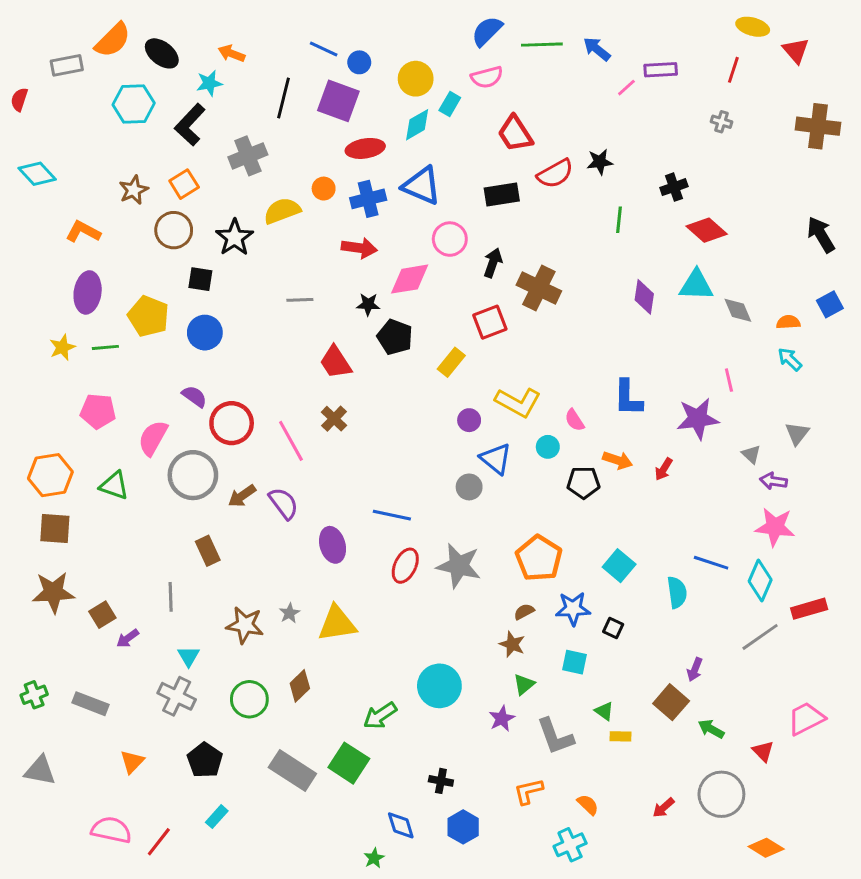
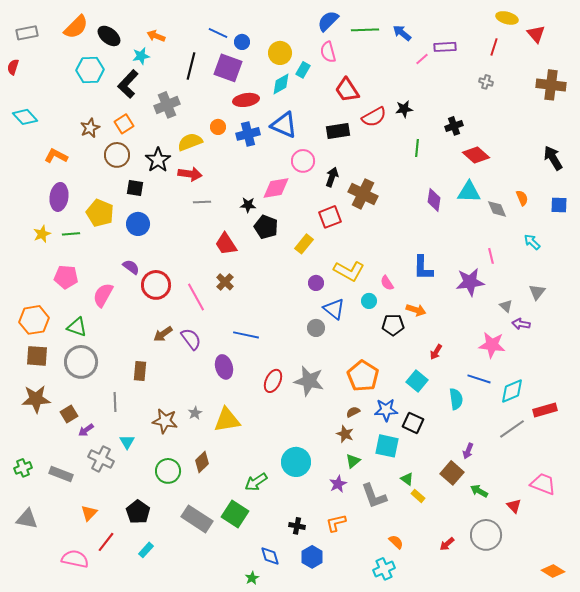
gray rectangle: (67, 65) -> (27, 33), moved
pink semicircle: (487, 77) -> (328, 52), turned 90
red arrow: (359, 248) -> (190, 174), moved
blue square: (830, 304) -> (559, 205), turned 30
orange semicircle: (788, 322) -> (522, 198), moved, turned 70
red arrow: (664, 469) -> (436, 352), moved
gray circle: (193, 475) -> (81, 362), moved
blue line: (392, 515) -> (246, 335), moved
pink star: (775, 527) -> (492, 345), moved
brown rectangle: (208, 551) -> (140, 371), turned 30
cyan diamond: (760, 580) -> (512, 391), turned 44
black square: (613, 628) -> (413, 423), size x1.5
cyan square: (575, 662) -> (387, 446), size x1.4
gray cross: (177, 696) -> (101, 459), moved
pink trapezoid: (806, 719) -> (543, 484), turned 48
yellow rectangle: (621, 736) -> (418, 496), turned 40
orange L-shape: (528, 791) -> (336, 523), moved
red line: (159, 842) -> (106, 542), moved
orange diamond: (766, 848) -> (553, 571), moved

